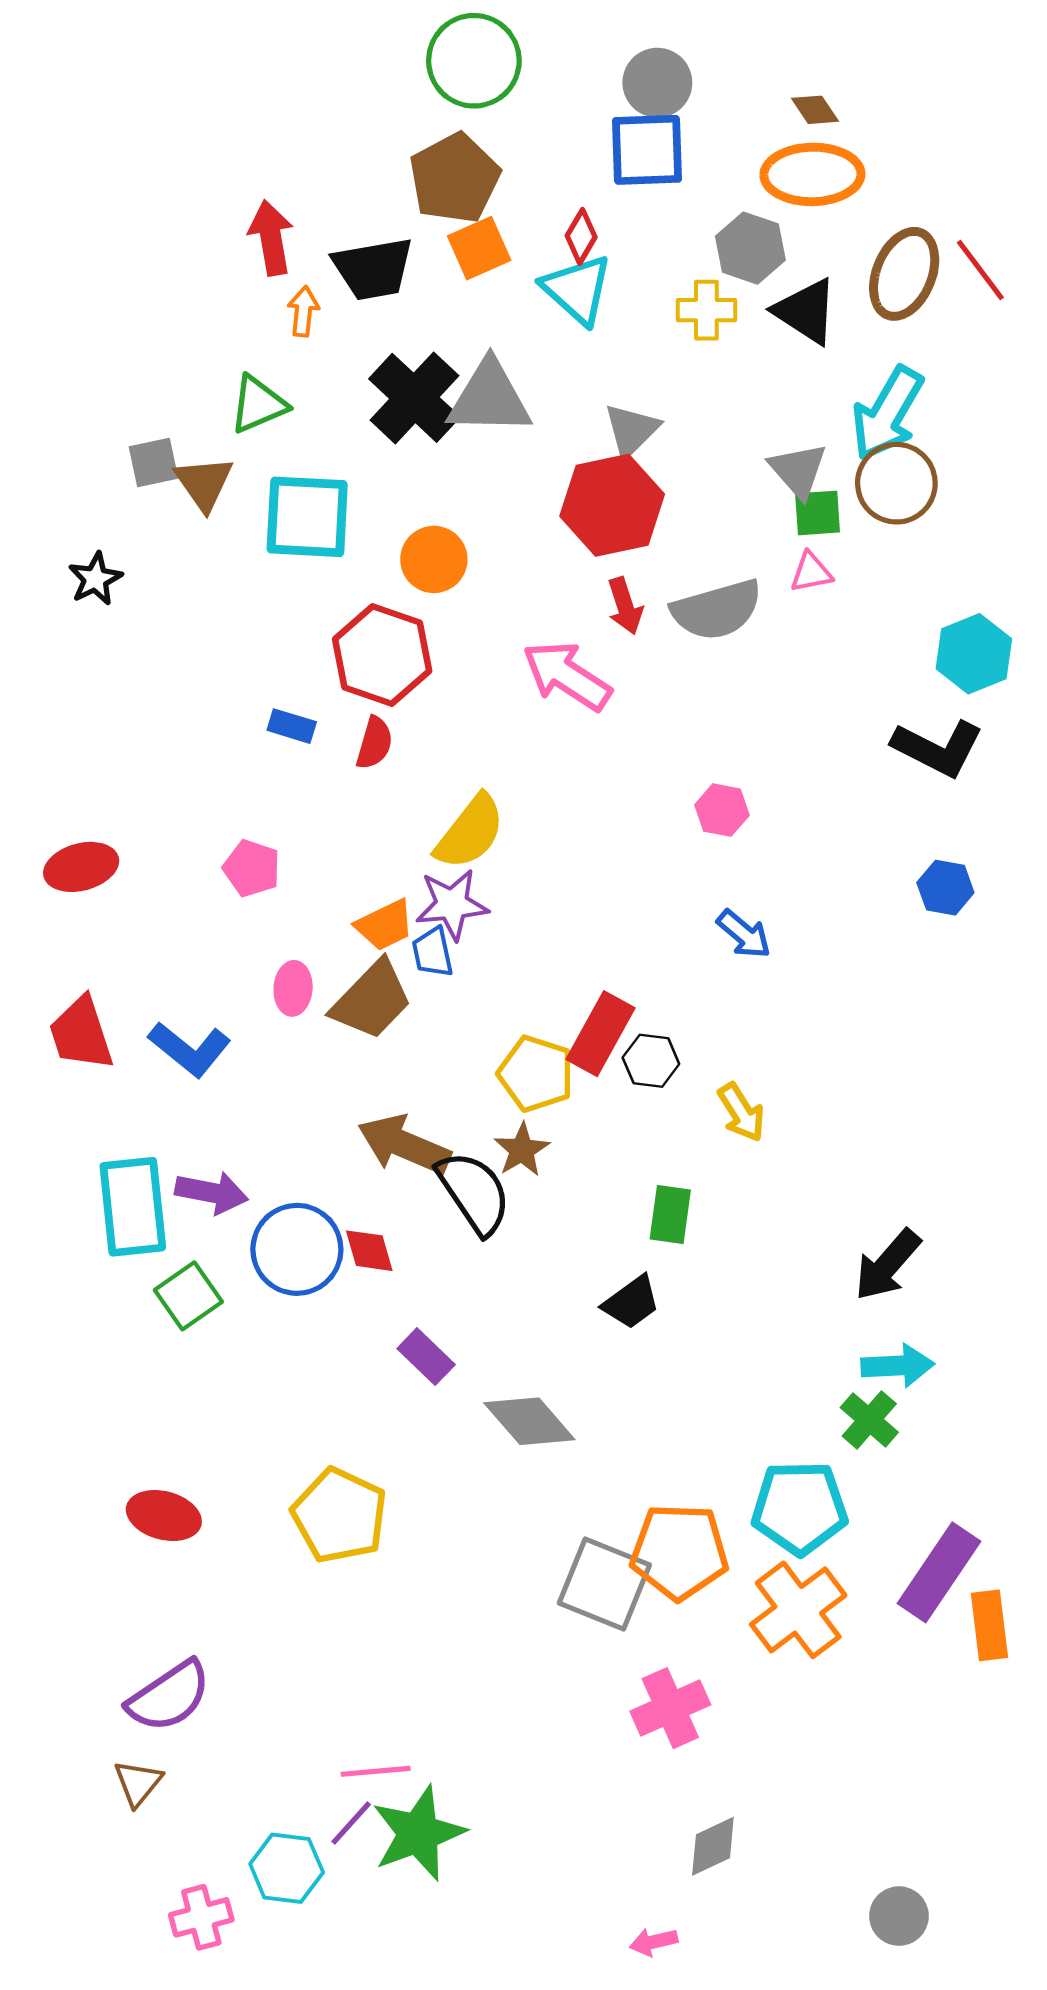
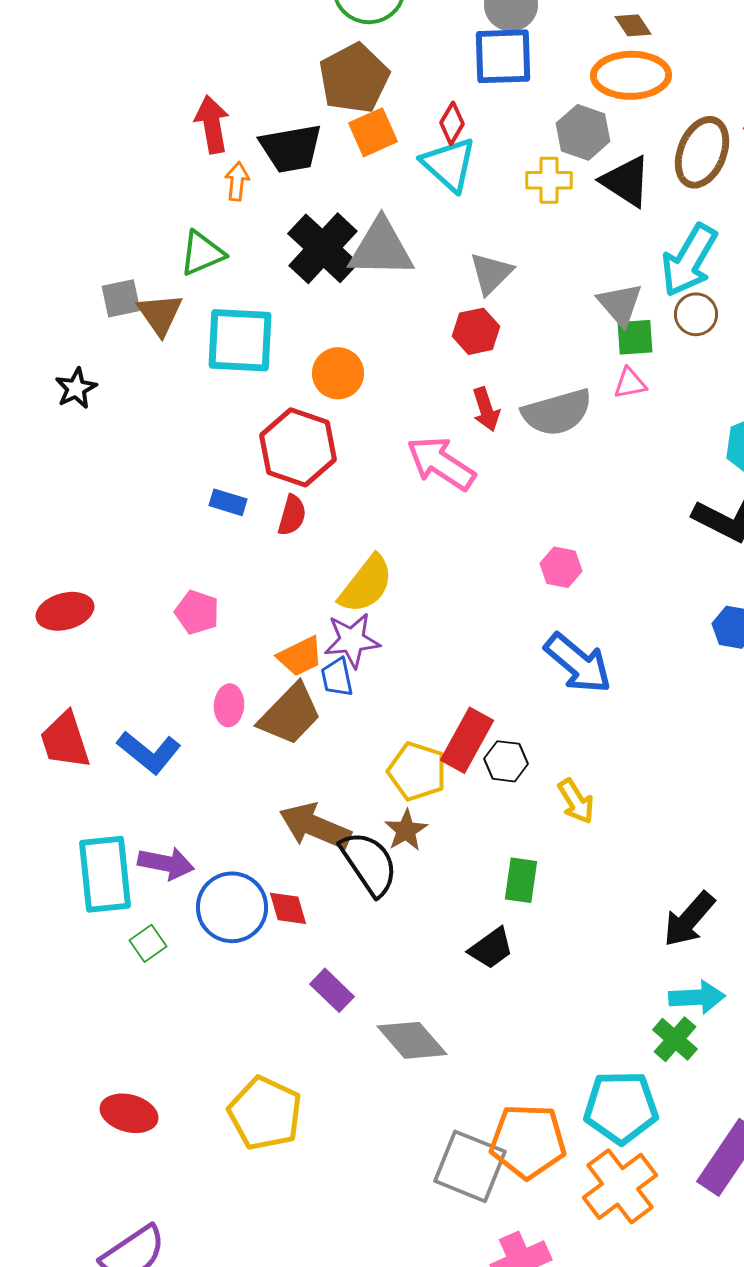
brown circle: (896, 483) -> (696, 314), size x0.7
red hexagon: (612, 505) -> (476, 331), size x0.6
blue arrow: (744, 934) -> (578, 663), size x1.6
green square: (188, 1296) -> (148, 943), size x0.7

